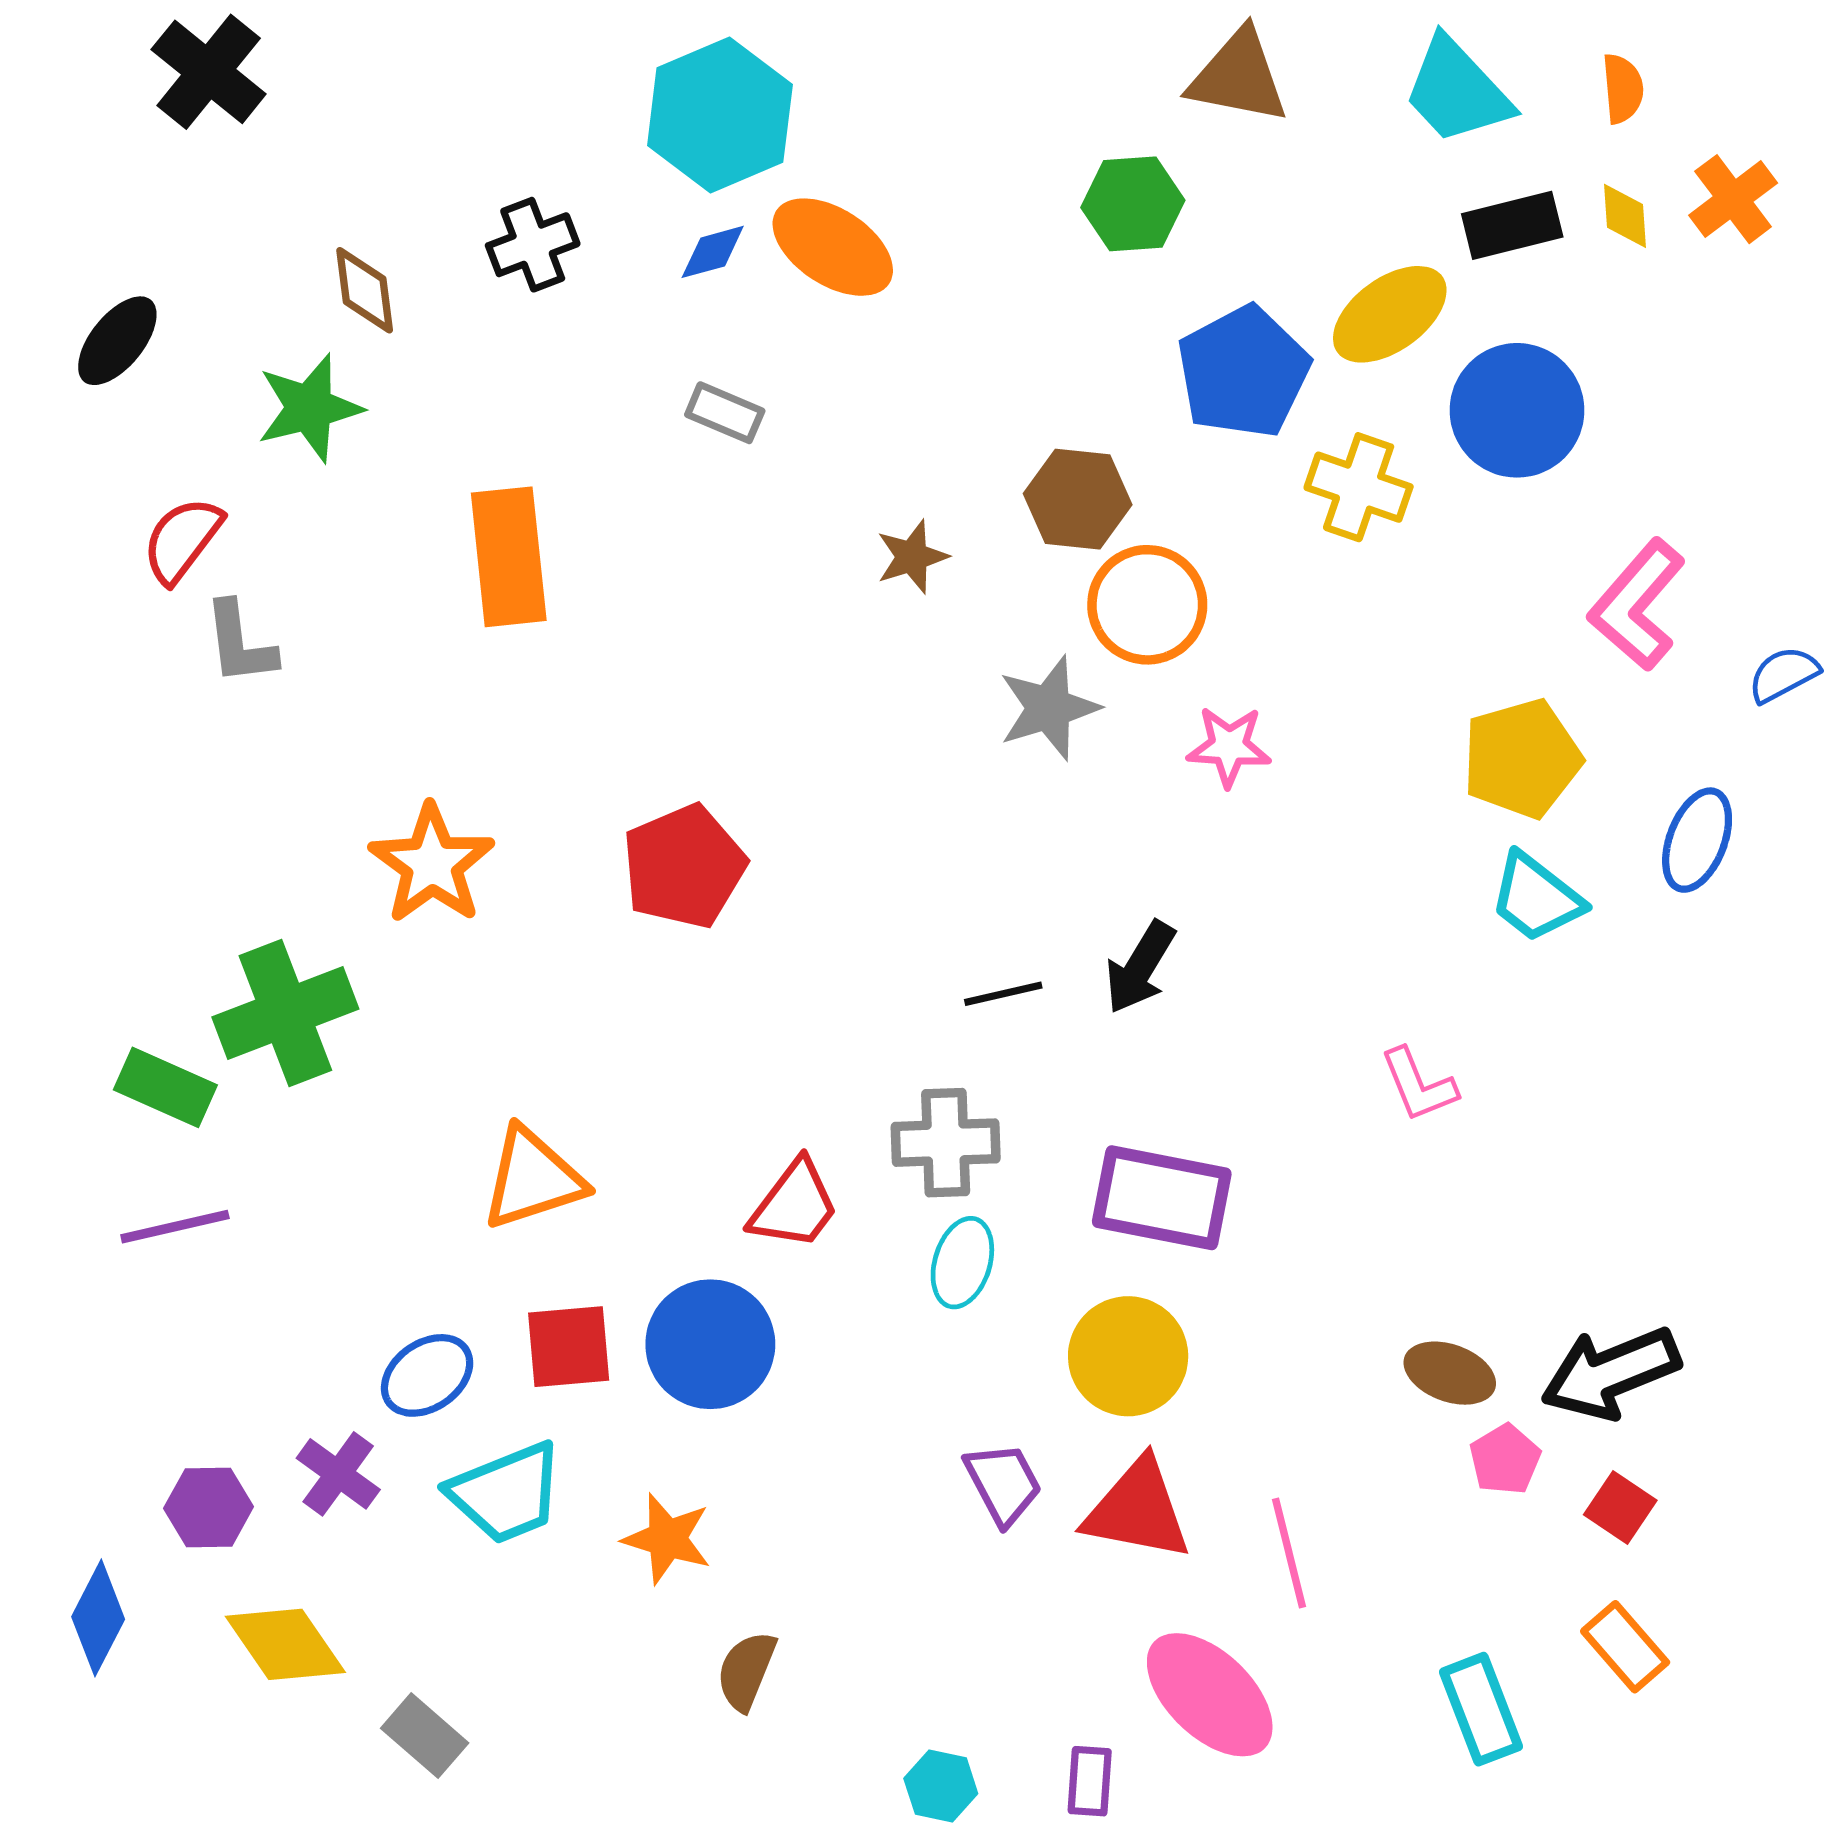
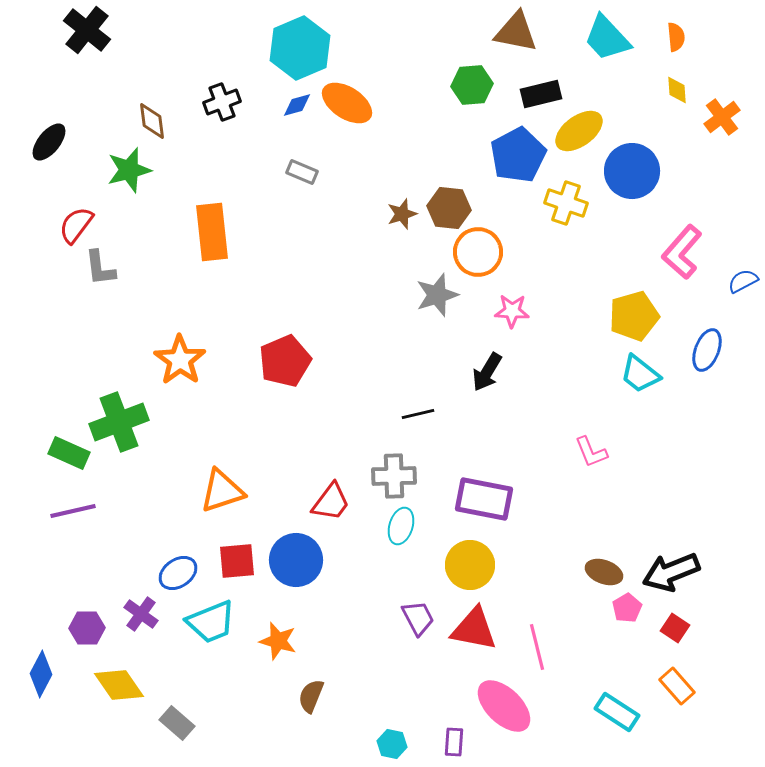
orange cross: (1733, 199) -> (722, 117), moved
black rectangle: (1512, 225) -> (541, 94), moved
brown star: (912, 557) -> (402, 214), moved
black arrow: (1140, 967) -> (487, 372), moved
cyan rectangle: (1481, 1709) -> (617, 712), turned -36

